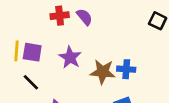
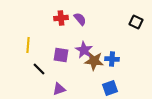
purple square: (32, 52) -> (61, 55), moved
purple star: (70, 57) -> (84, 50), moved

